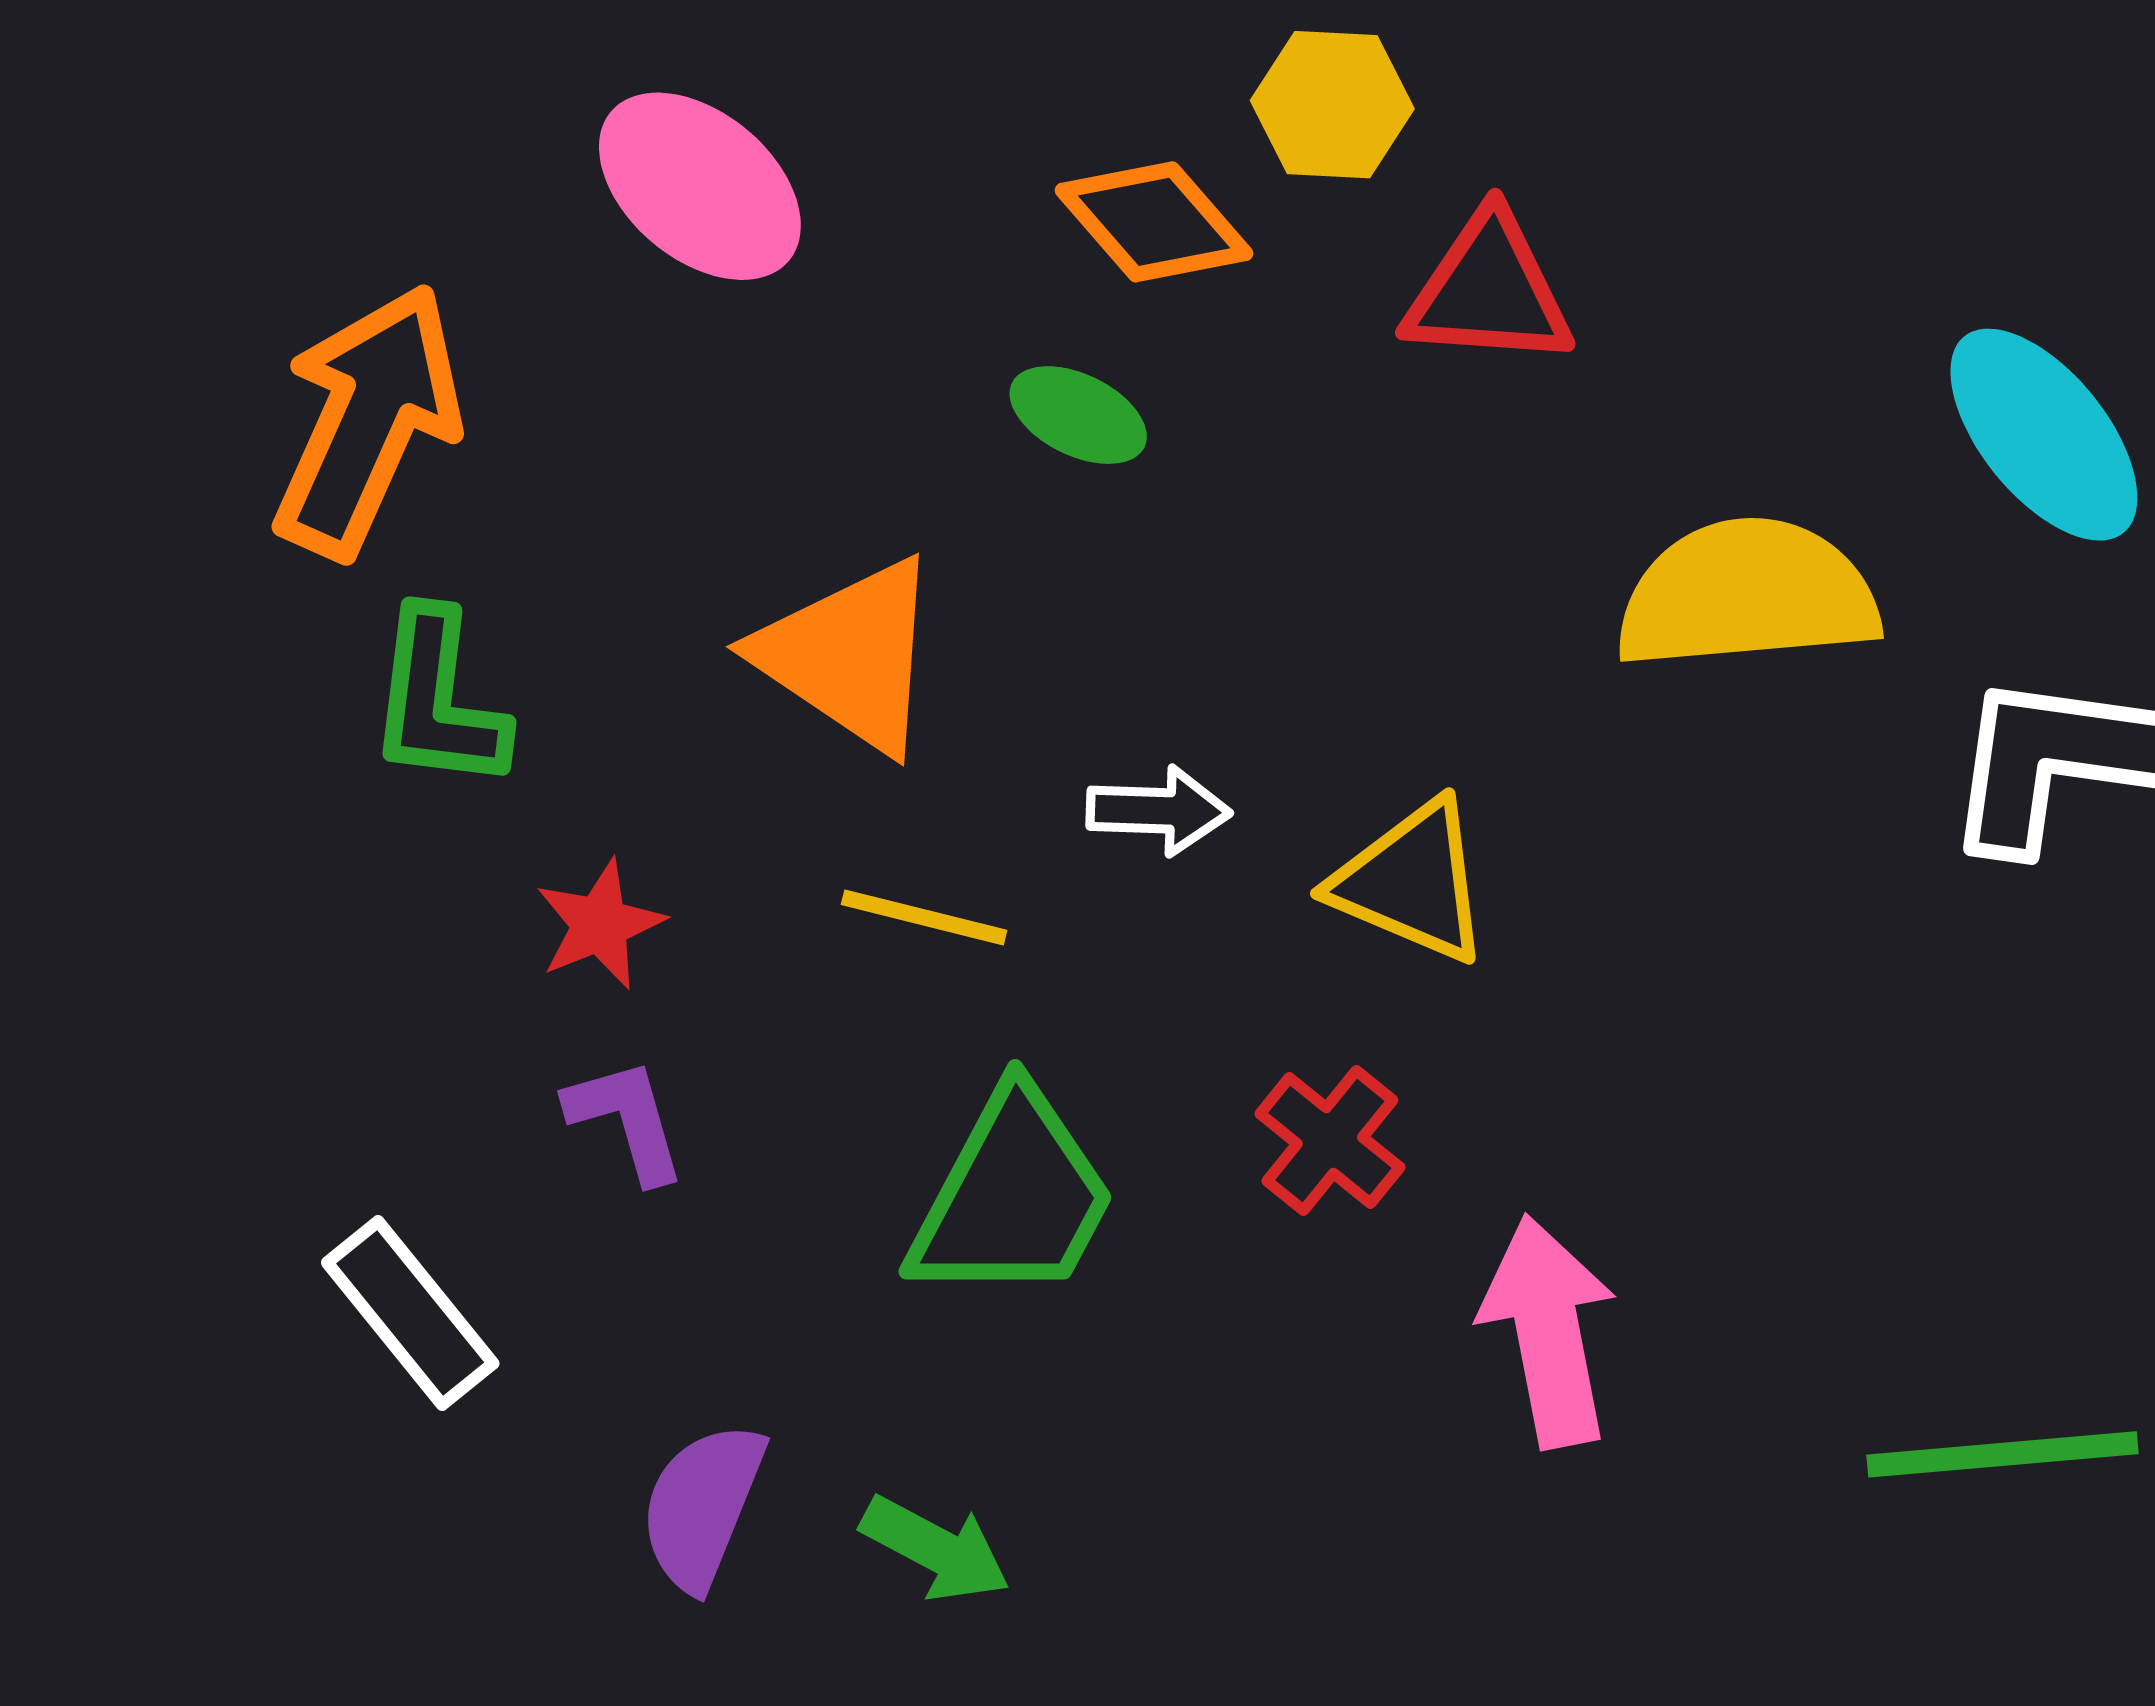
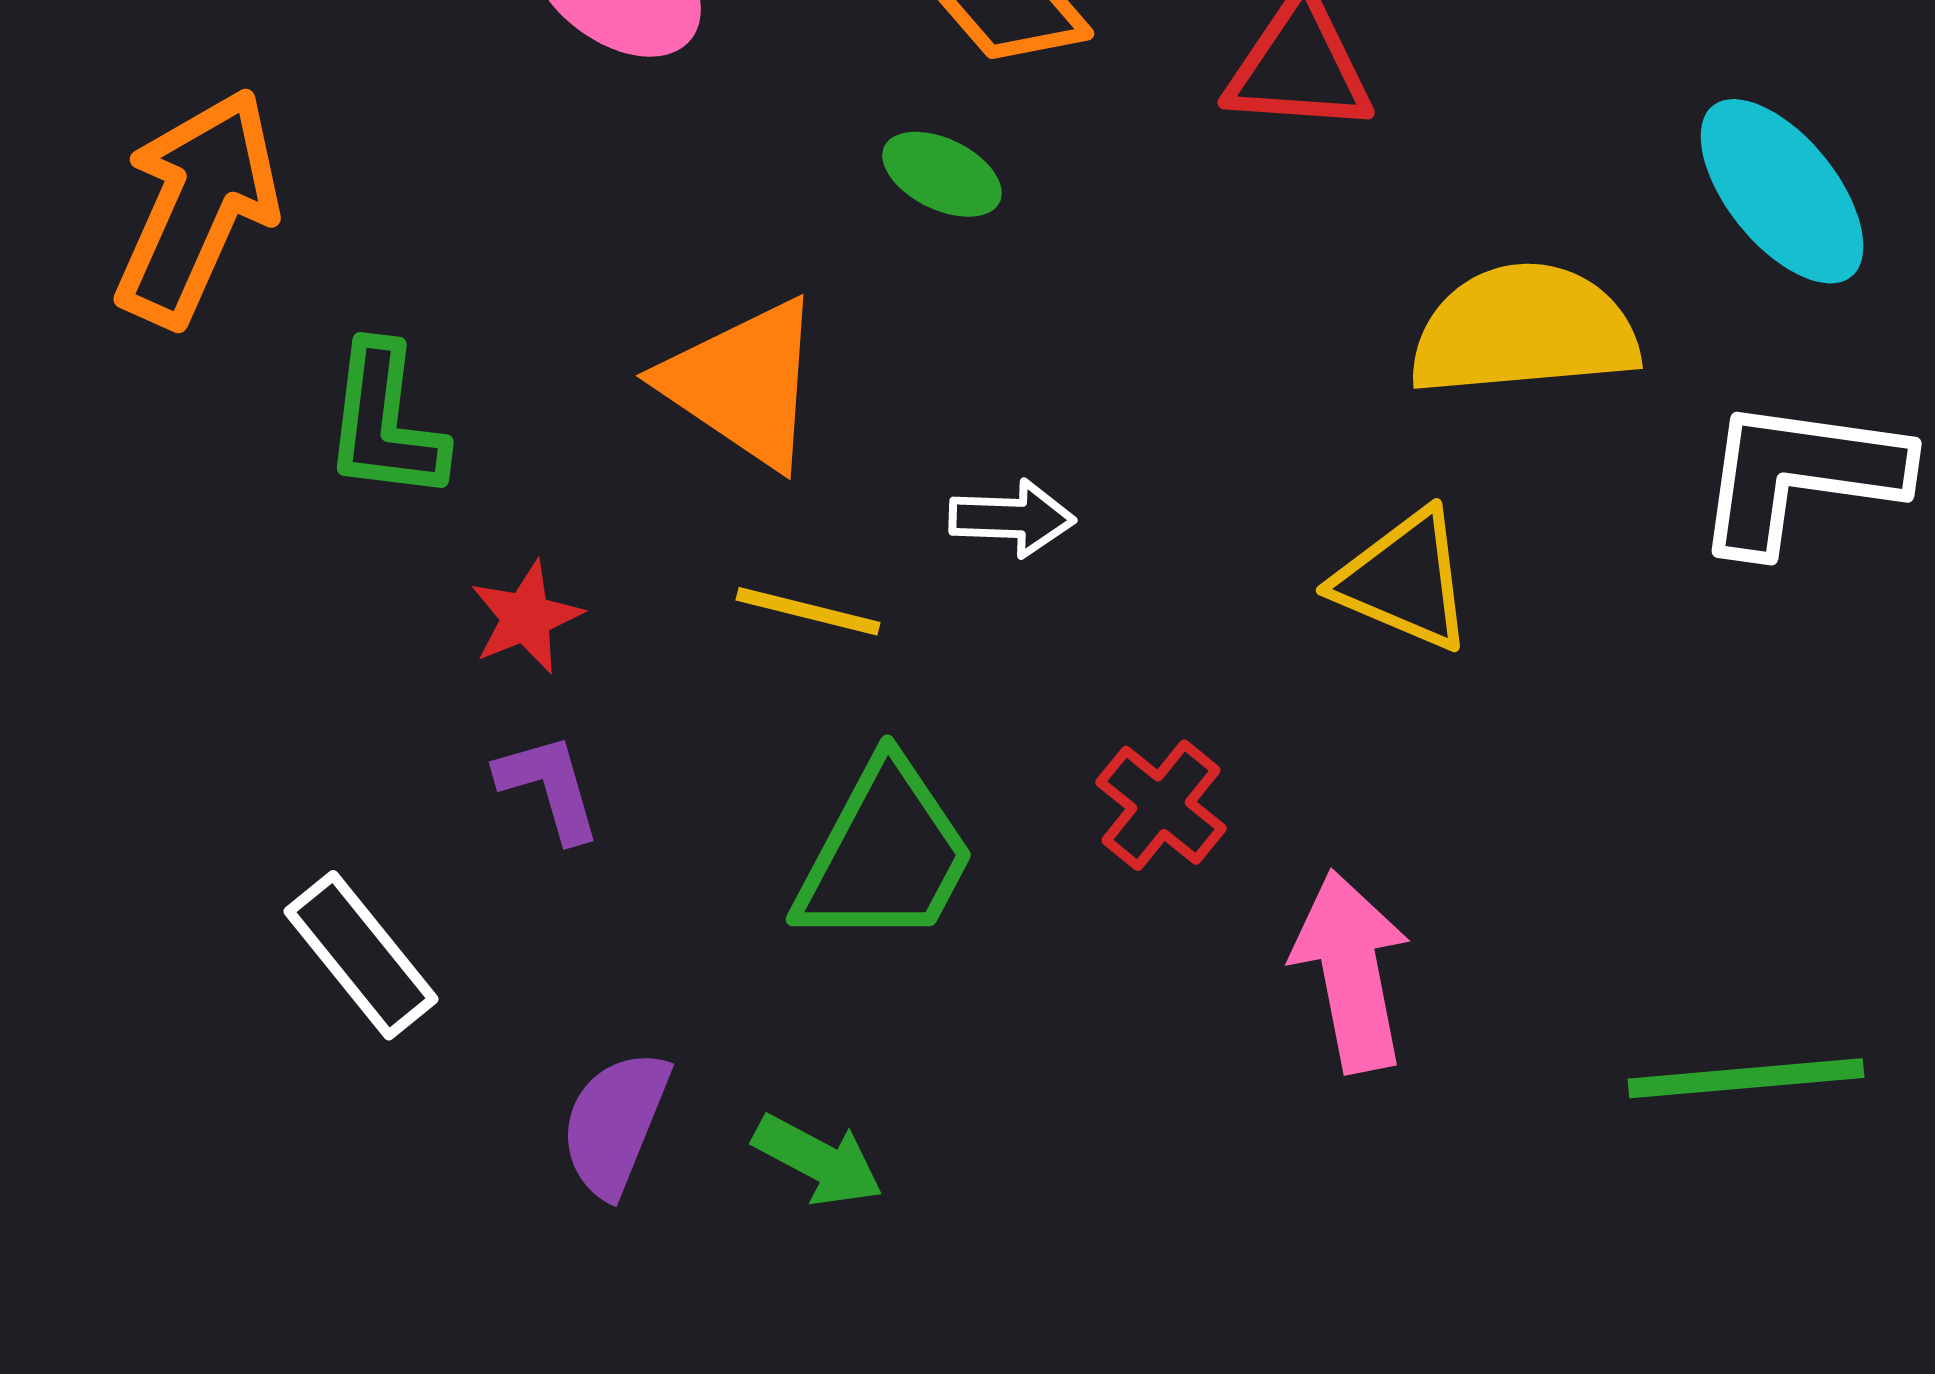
orange arrow: (368, 421) -> (197, 207), moved
yellow triangle: (1412, 882) -> (1404, 580), moved

